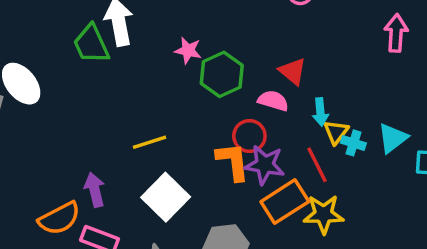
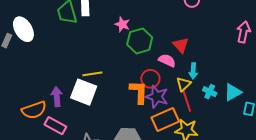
yellow triangle: (336, 132) -> (184, 84), moved
white square: (166, 197) -> (84, 92), moved, turned -32

